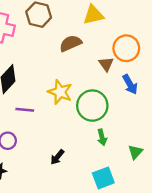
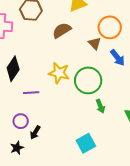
black arrow: (57, 157) -> (35, 132), moved
cyan square: (103, 178) -> (86, 143), moved

